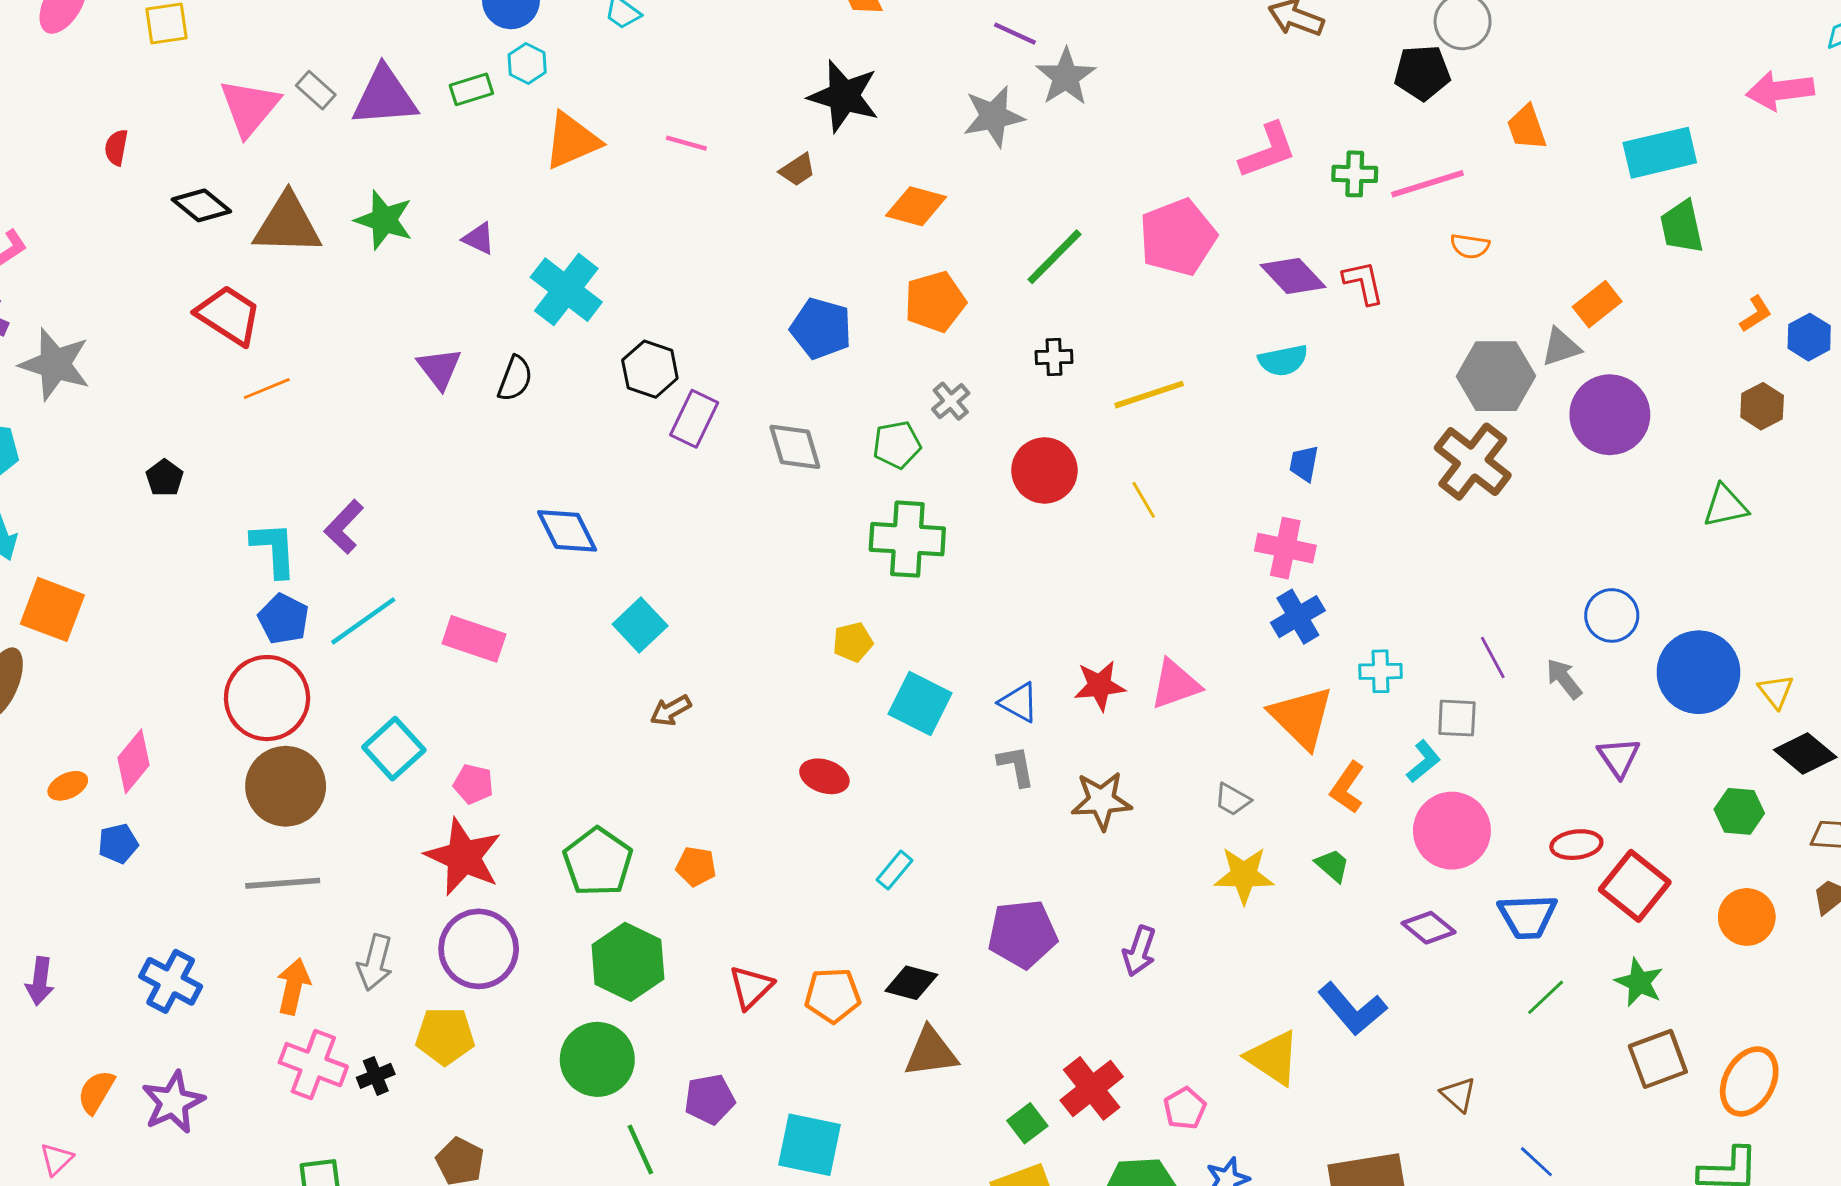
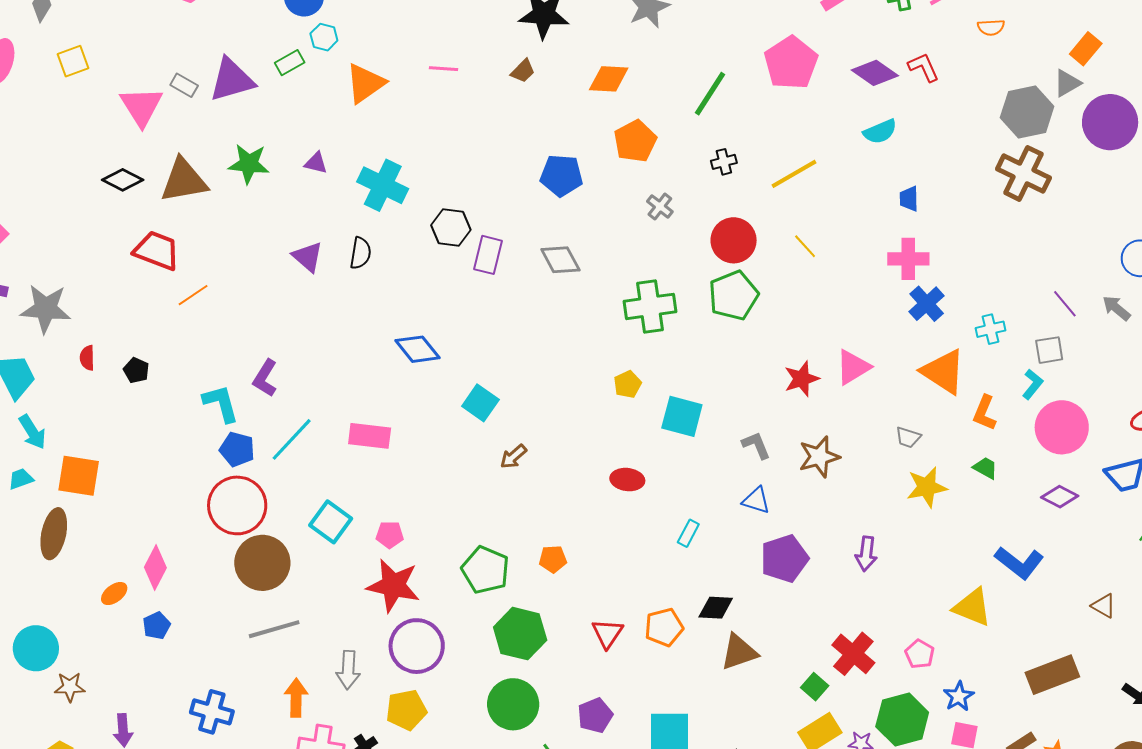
red semicircle: (116, 147) -> (87, 358), moved
green pentagon: (897, 445) -> (733, 295), moved, size x1.5
blue triangle: (1019, 702) -> (756, 500), moved

